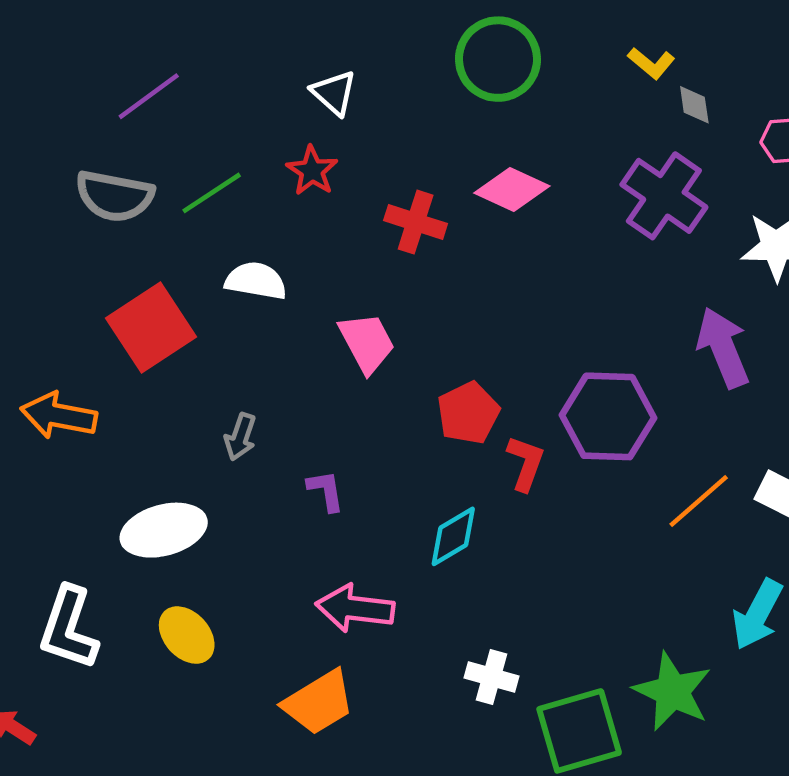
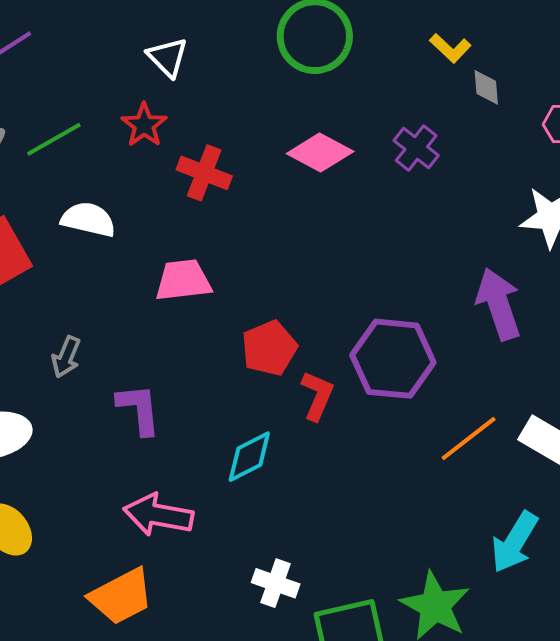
purple cross: (664, 196) -> (416, 148), moved, size x0.6
red cross: (416, 222) -> (204, 173), moved
pink trapezoid: (367, 343) -> (183, 280), turned -72
purple L-shape: (326, 491) -> (139, 409), size x1.4

